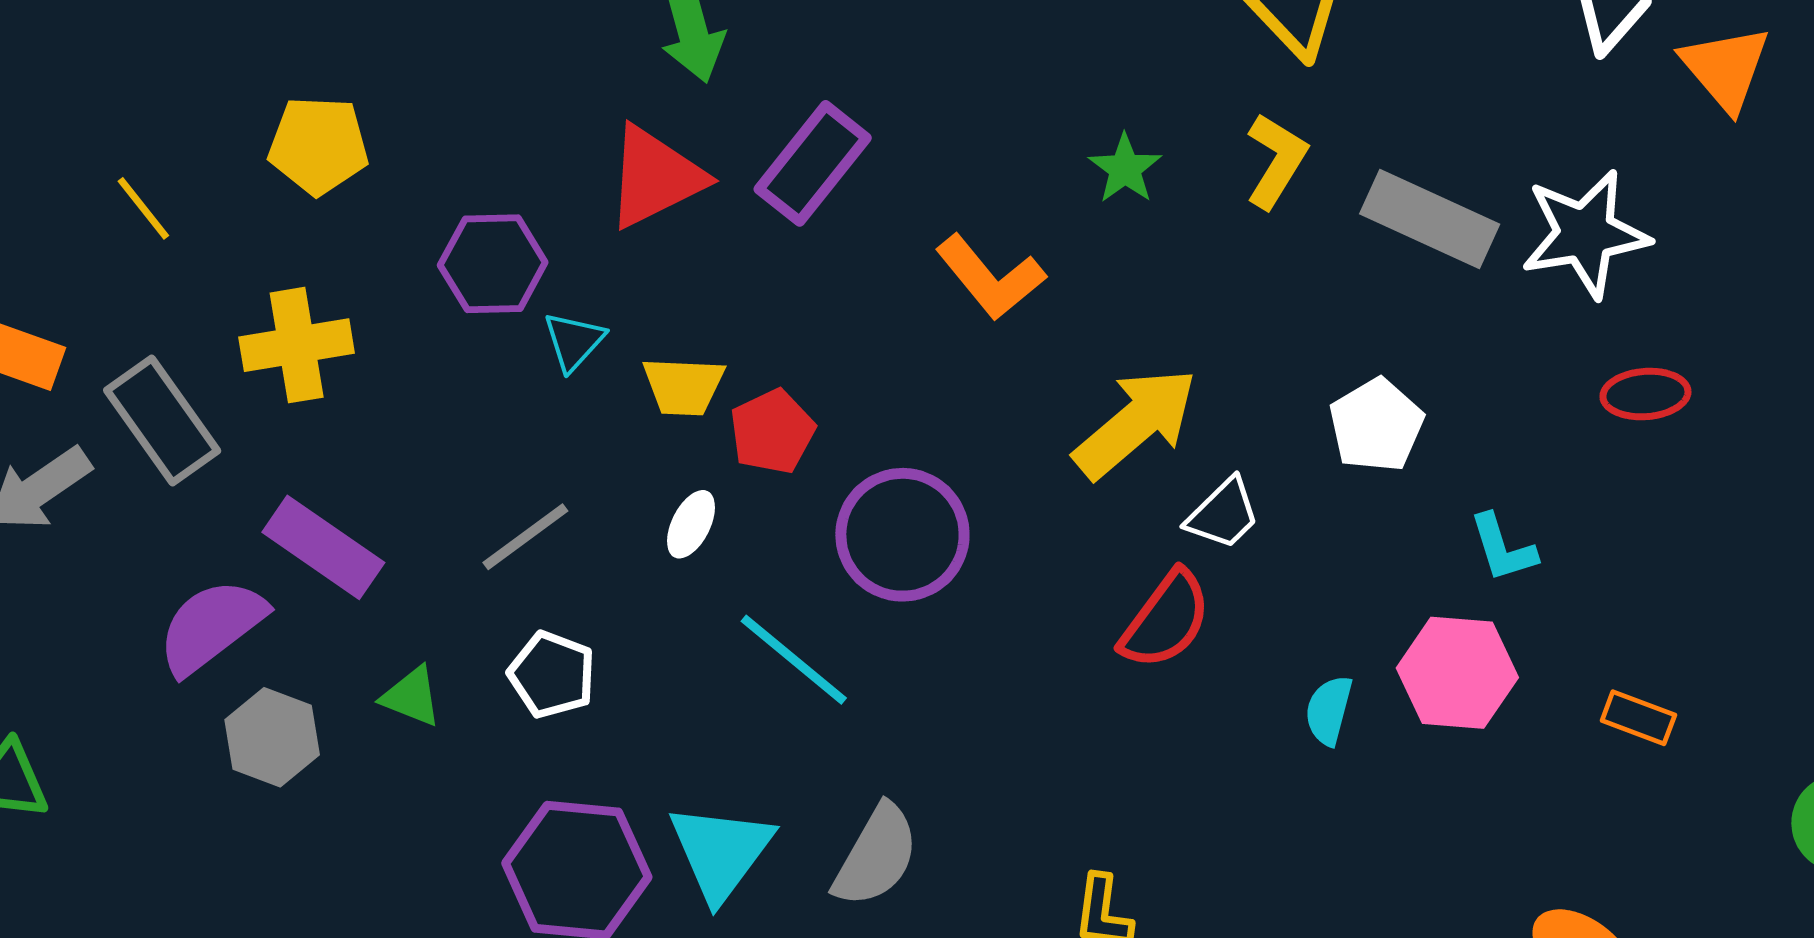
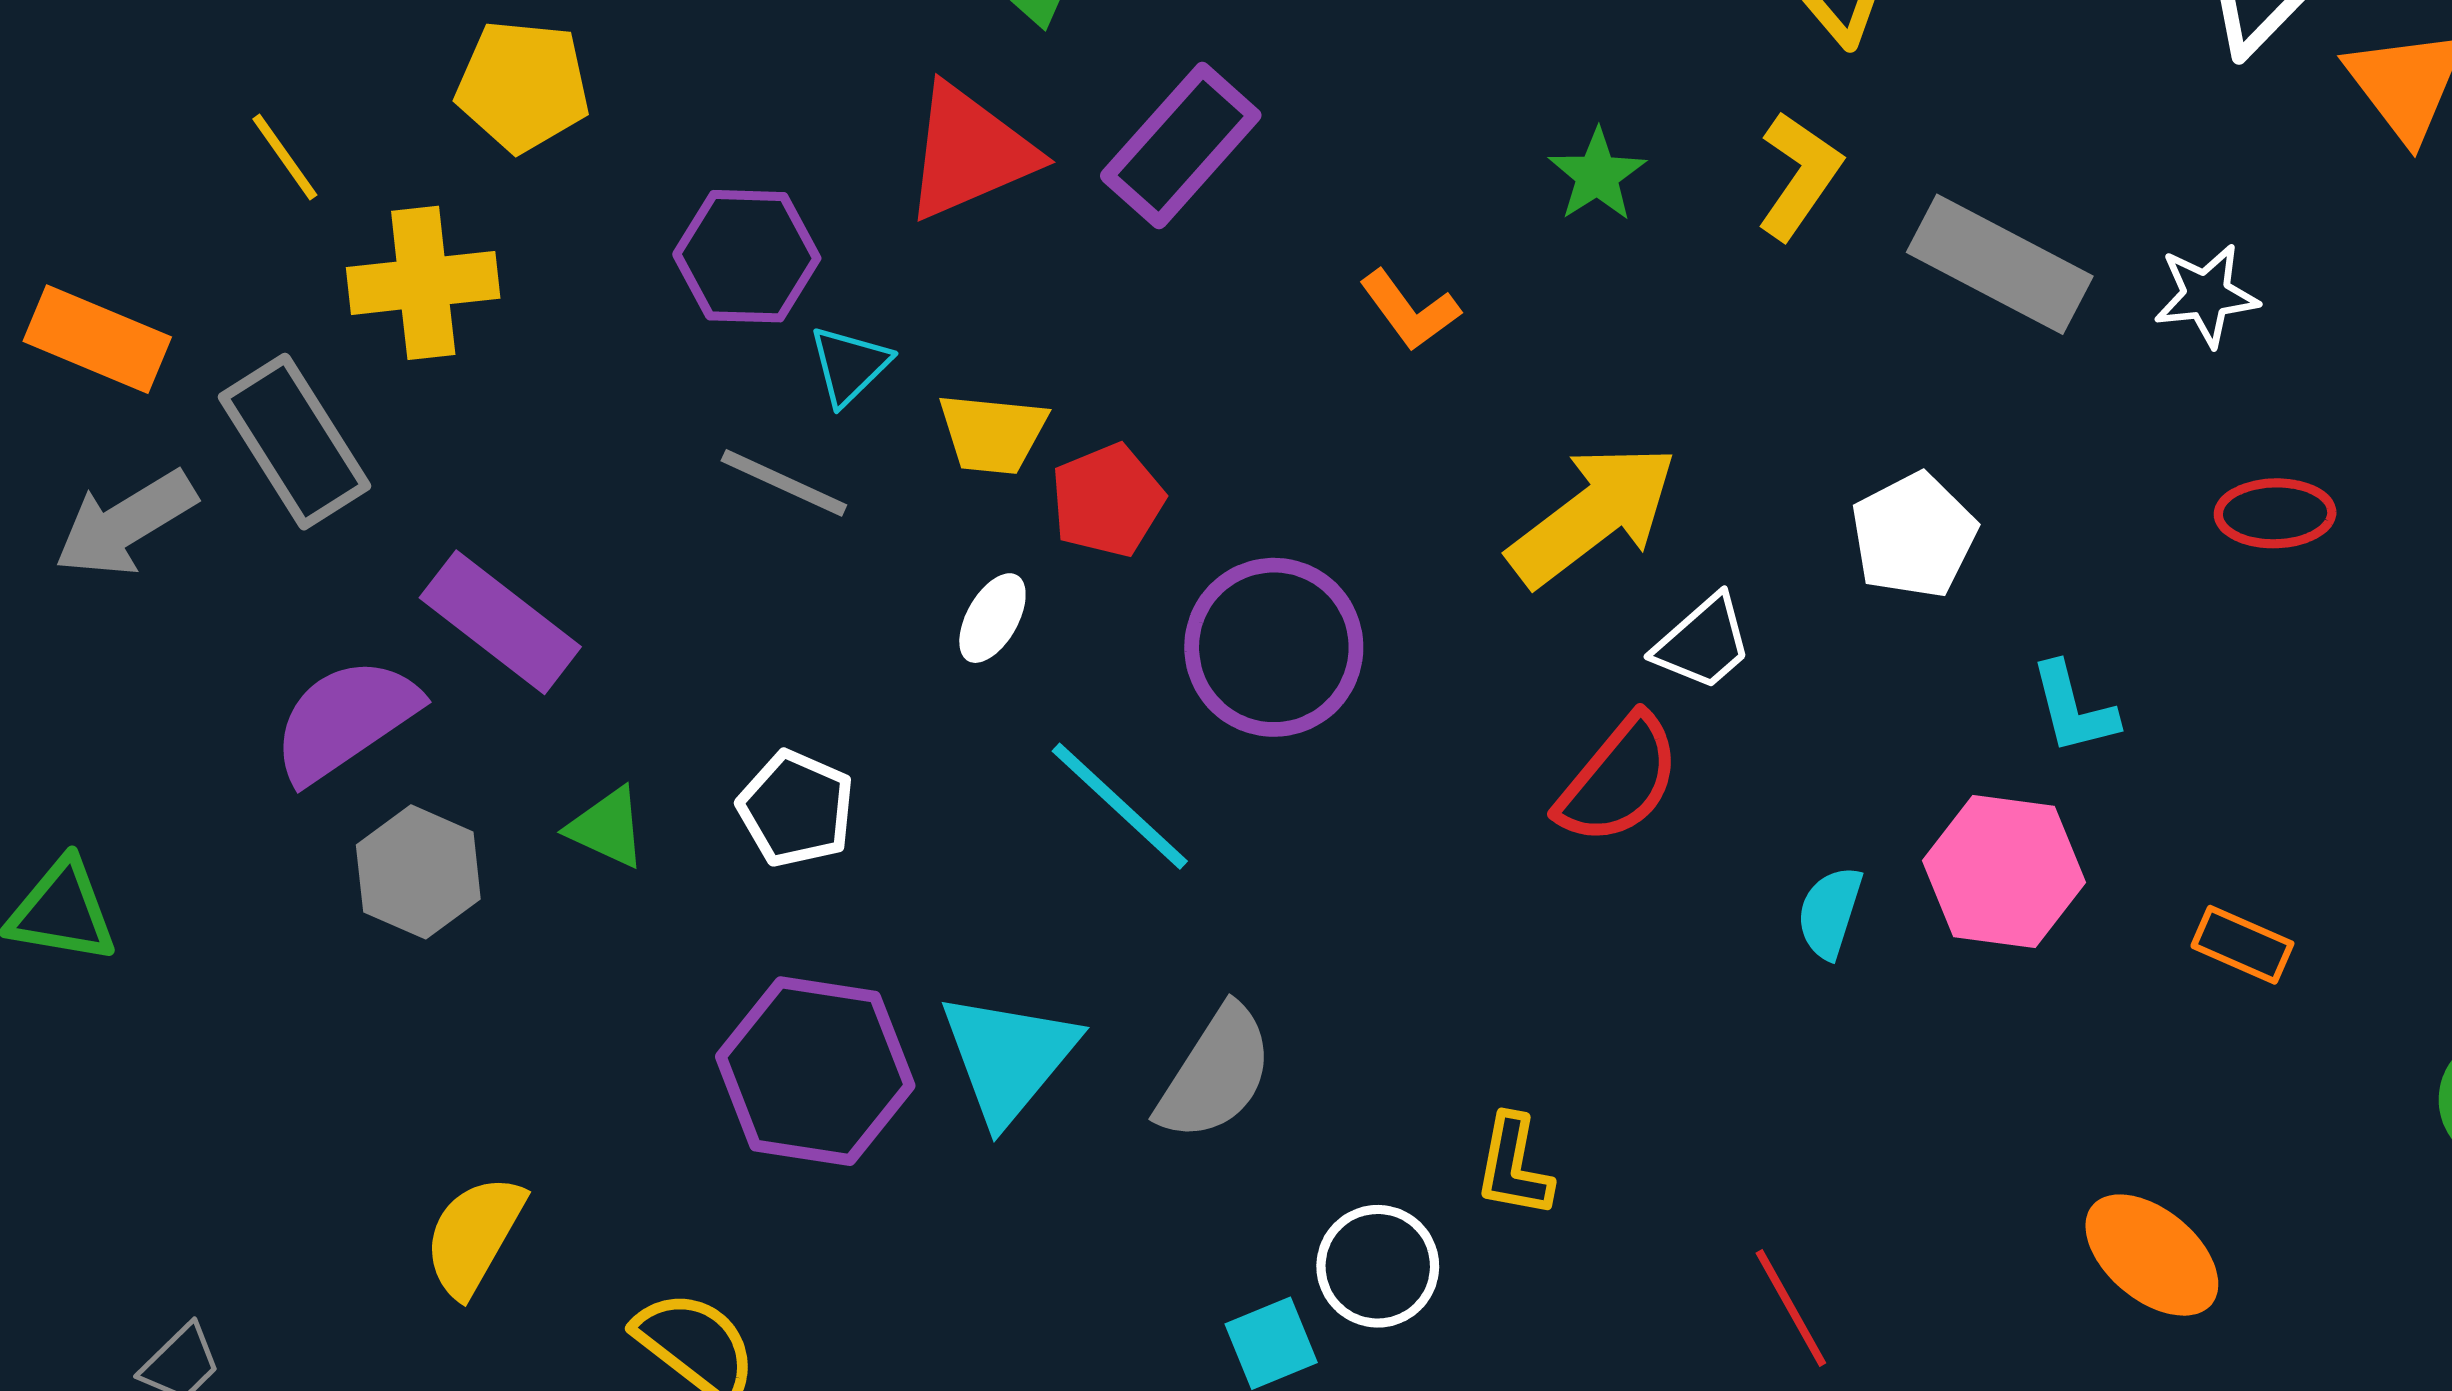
white star: (1585, 234) -> (2206, 295), size x0.6
orange L-shape: (990, 277) -> (1410, 310), size x0.7
yellow cross: (297, 345) -> (423, 283), moved
gray line: (525, 537) -> (784, 483), moved, turned 58

